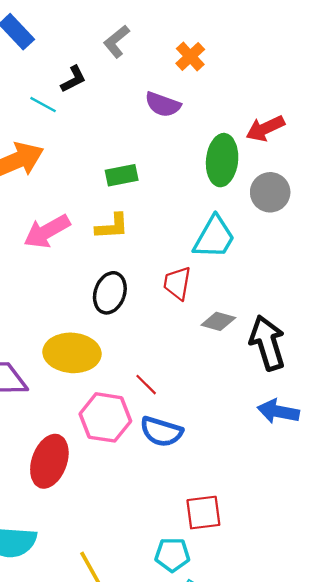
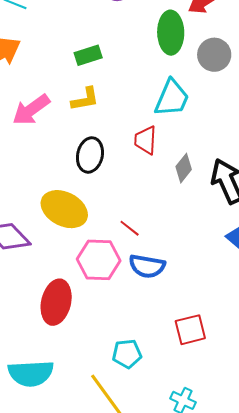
gray diamond: (218, 321) -> (184, 168), turned -60
yellow ellipse: (72, 353) -> (64, 209), turned 30
cyan pentagon: (172, 555) -> (127, 354), moved

